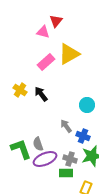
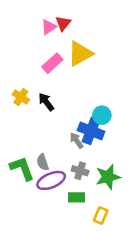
red triangle: (56, 21) -> (63, 23), moved
pink triangle: (43, 32) -> (49, 27), turned -48
blue cross: (83, 136) -> (91, 131), moved, size x1.5
gray cross: (70, 159) -> (80, 171), moved

